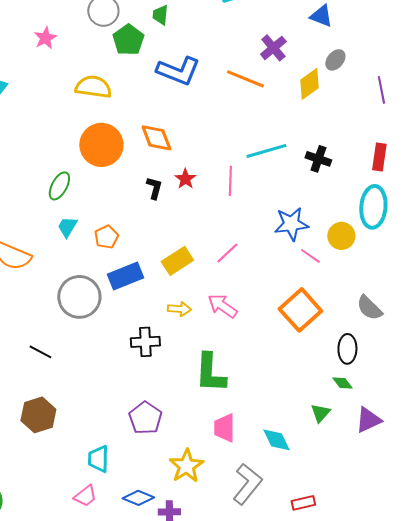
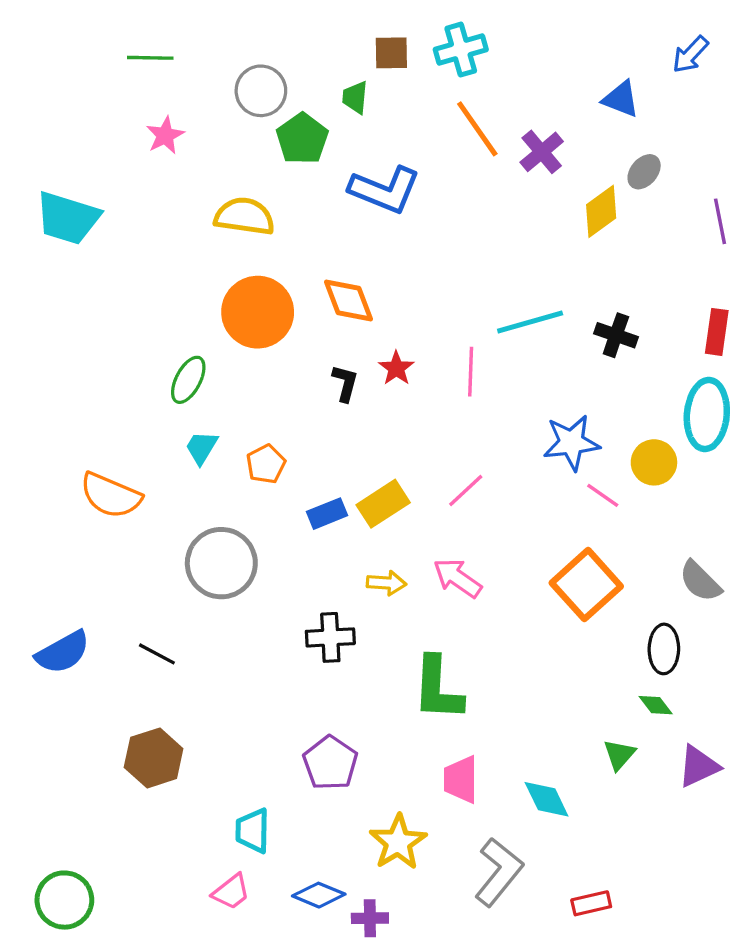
orange line: (245, 79) -> (477, 129), moved, turned 33
blue rectangle: (125, 276) -> (327, 514), moved, size x0.7

